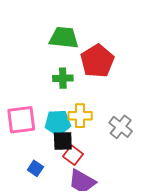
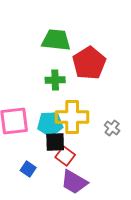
yellow cross: (80, 116) -> (72, 117), size x1.4
gray cross: (121, 127) -> (112, 128), size x0.7

